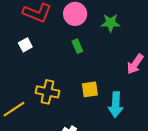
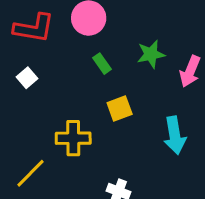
green star: (110, 23) -> (151, 54), moved
yellow square: (90, 89) -> (120, 109), moved

